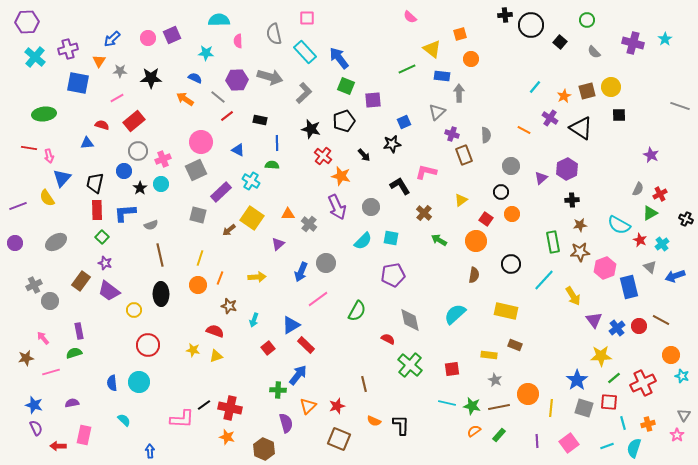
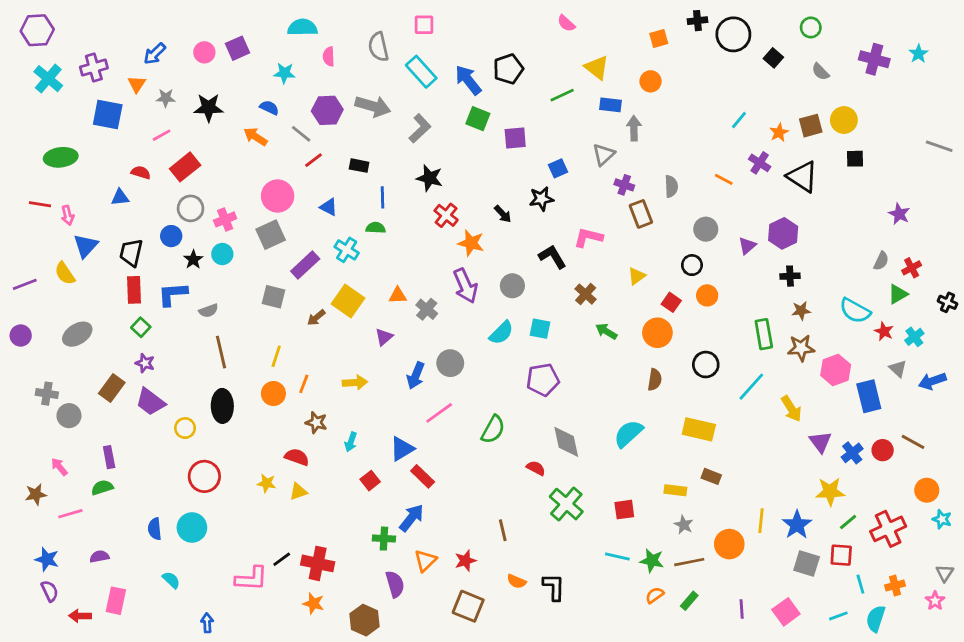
orange square: (460, 34) -> (659, 39), moved
black pentagon: (344, 121) -> (508, 69), moved
gray cross: (34, 285) -> (47, 394), turned 35
yellow line: (551, 408) -> (761, 521), moved

